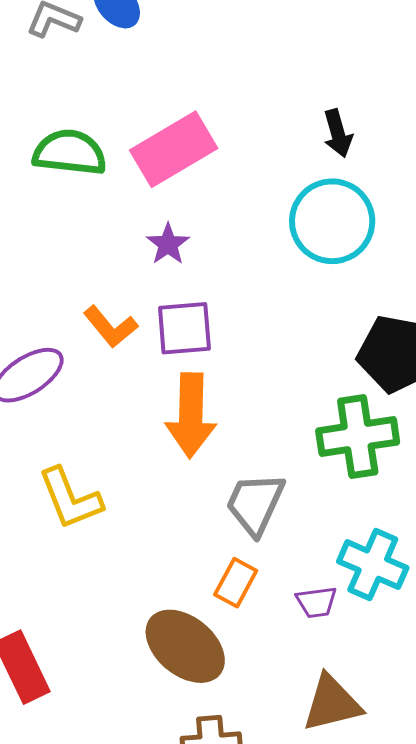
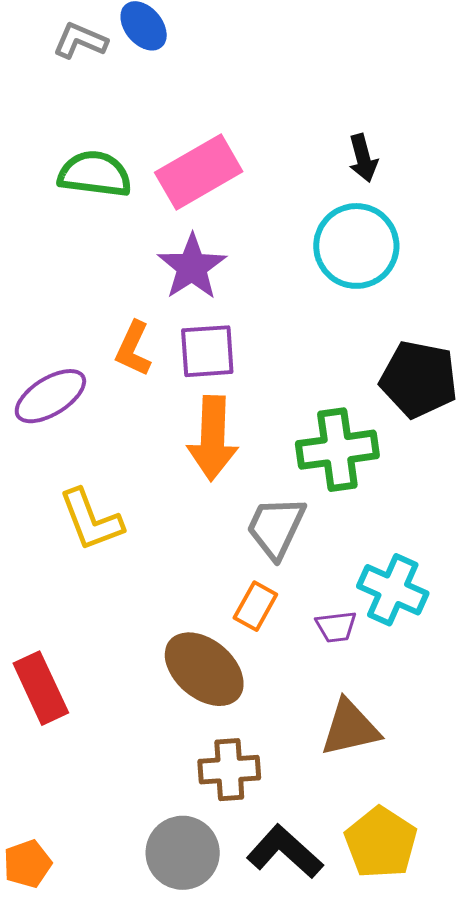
purple star: (168, 244) -> (192, 267), size x1.6
orange L-shape: (110, 327) -> (133, 349), turned 64
green cross: (358, 436) -> (337, 450), moved

